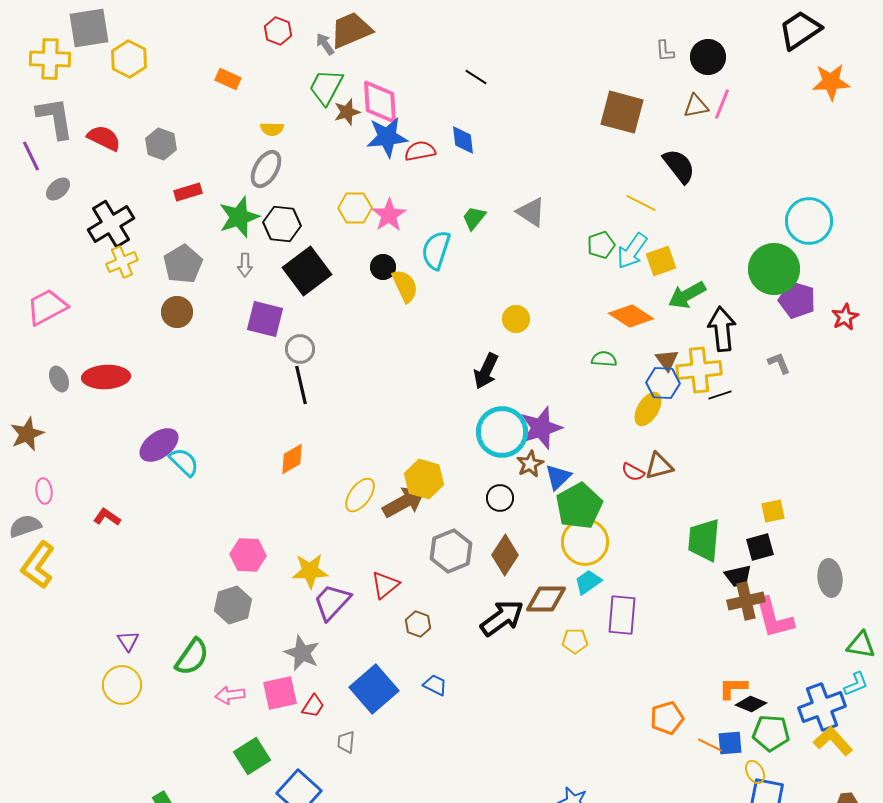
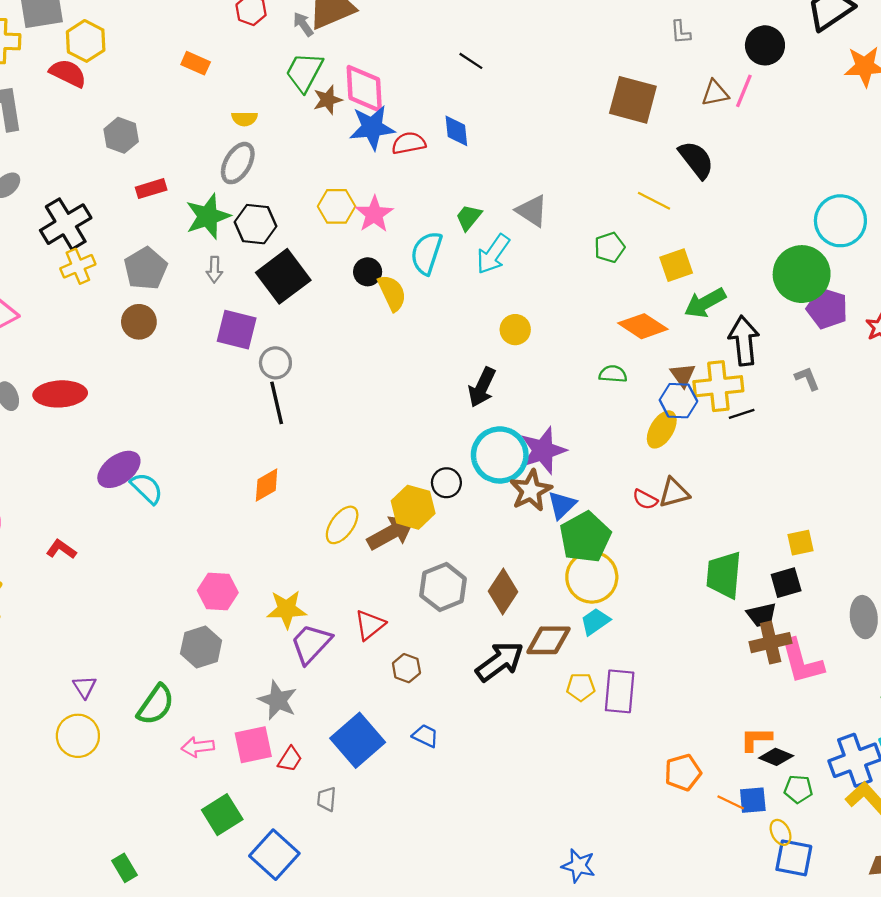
black circle: (708, 57) -> (765, 45), moved
red semicircle: (104, 138) -> (68, 73), moved
cyan arrow: (632, 251) -> (493, 254), moved
brown star: (530, 464) -> (531, 491), size x1.4
black circle: (500, 498) -> (446, 483), moved
purple rectangle: (622, 615) -> (620, 691), moved
green pentagon: (771, 733) -> (798, 789), size x0.7

